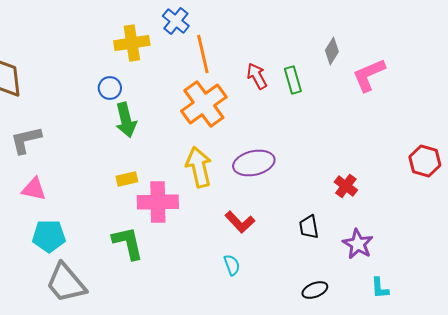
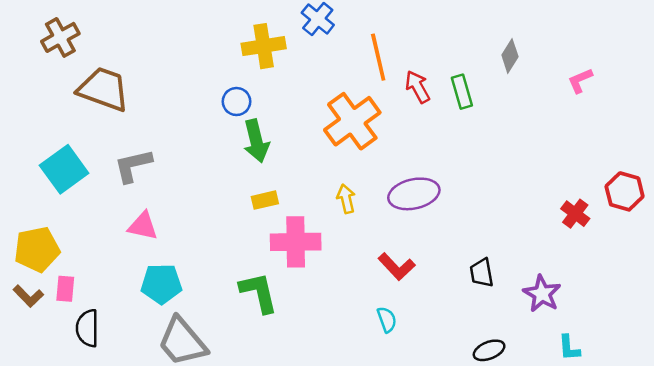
orange line: (203, 54) -> (378, 57), moved
pink L-shape: (369, 75) -> (580, 81), moved, size x0.6
yellow arrow: (199, 167) -> (346, 199), size x0.6
yellow rectangle: (127, 179) -> (265, 200), moved
red cross: (346, 186) -> (575, 214), moved

